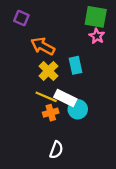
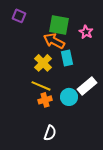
green square: (96, 17) -> (59, 25), moved
orange arrow: (43, 46) -> (54, 41), moved
white rectangle: (65, 98) -> (87, 86), moved, turned -66

